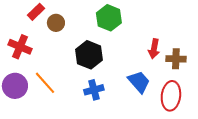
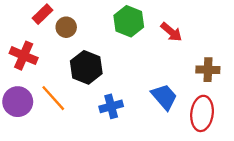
red arrow: (154, 49) -> (171, 32), moved, turned -60
black hexagon: (89, 55) -> (86, 67), moved

